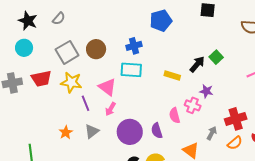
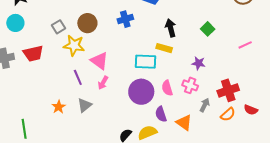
gray square: (67, 52) -> (59, 27), size x0.6
black arrow: (197, 64) -> (171, 28), moved, turned -54
cyan rectangle: (131, 70) -> (145, 62), moved
yellow star: (71, 82) -> (74, 45), moved
pink cross: (193, 105) -> (190, 85), moved
purple semicircle: (157, 131) -> (161, 114), moved
purple circle: (130, 132) -> (141, 92), moved

